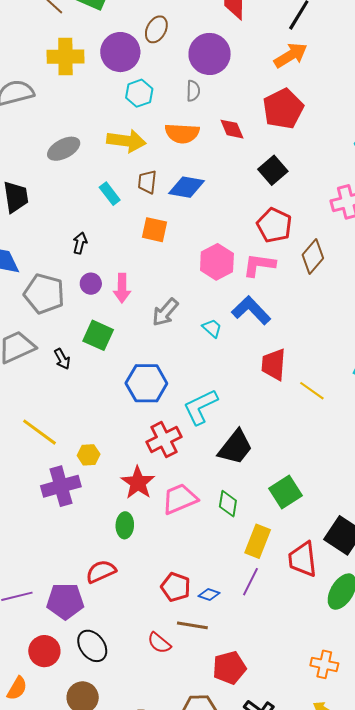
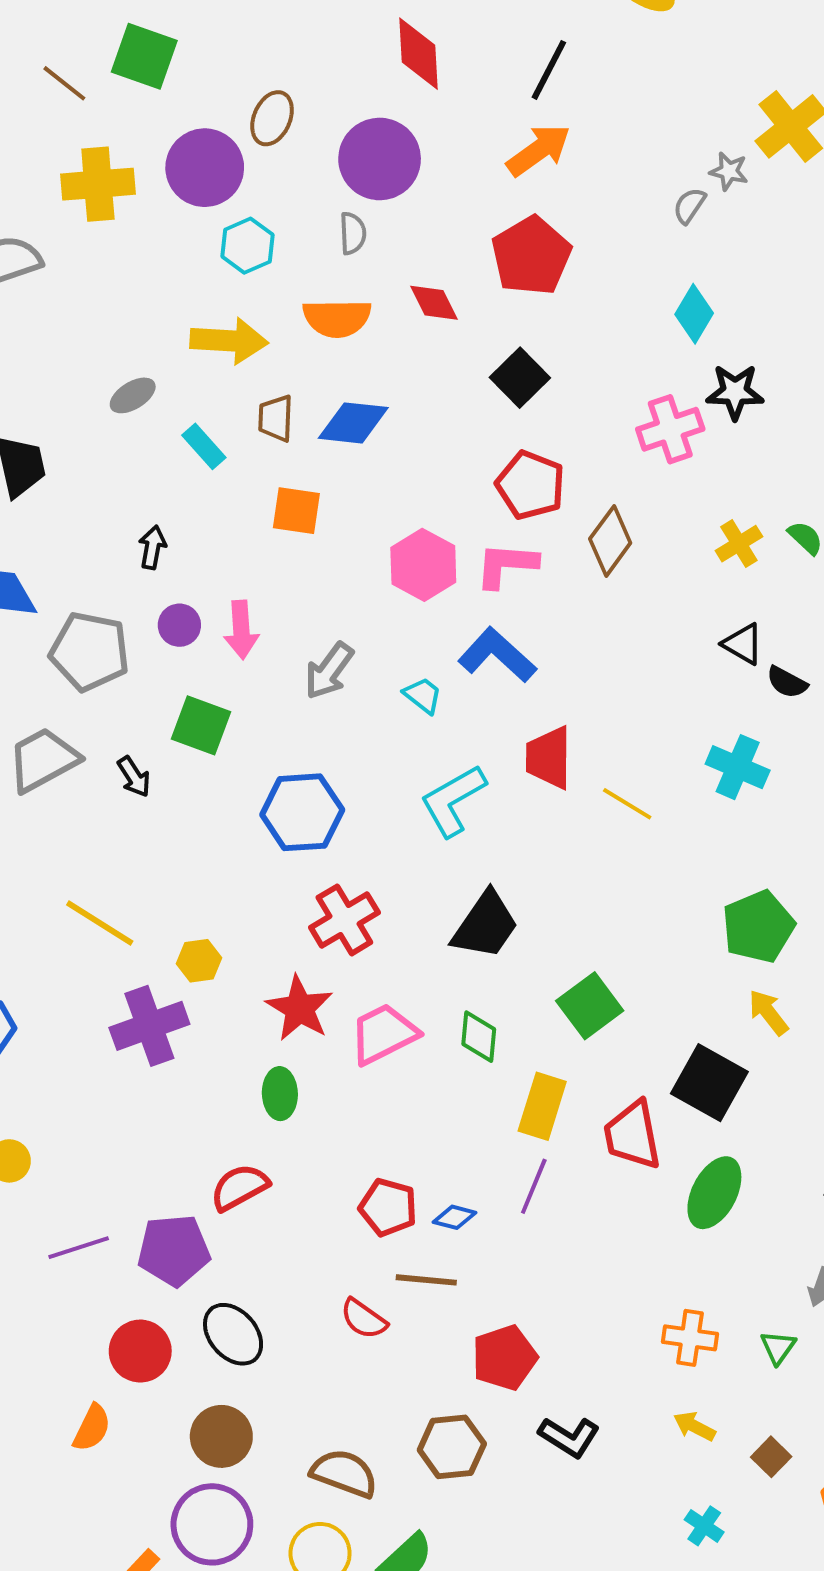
gray ellipse: (64, 149) -> (133, 395), moved, size x0.7
cyan L-shape: (201, 407) -> (453, 801), moved

